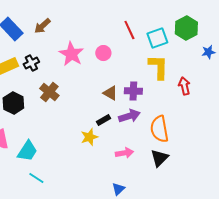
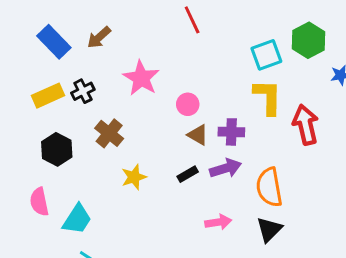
red line: (129, 30) -> (192, 20), moved
pink circle: (103, 53) -> (188, 104), moved
red arrow: (184, 86) -> (306, 125), size x1.5
yellow star: (89, 137) -> (134, 177), moved

